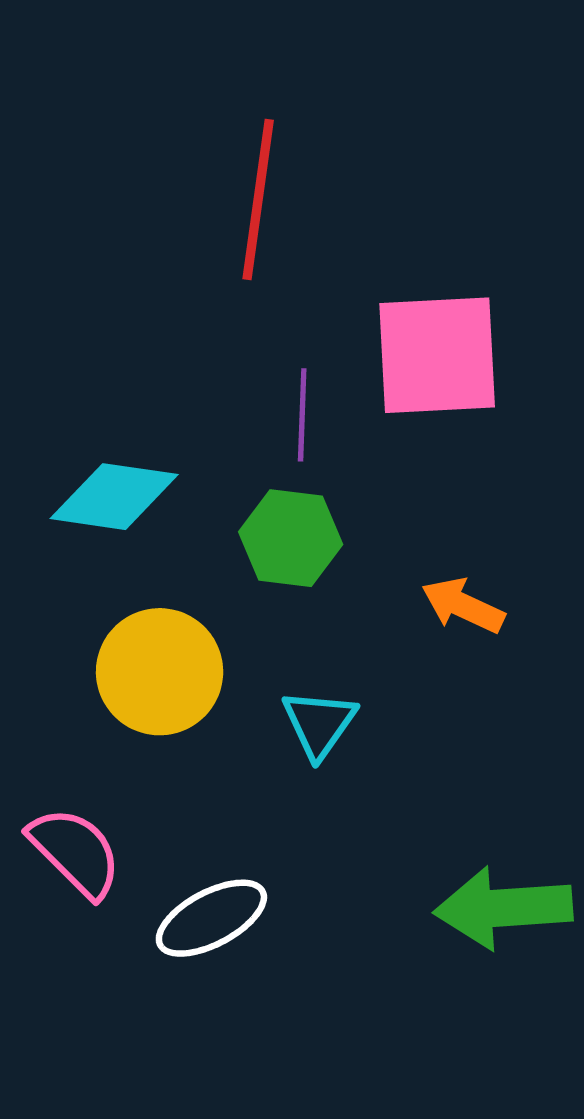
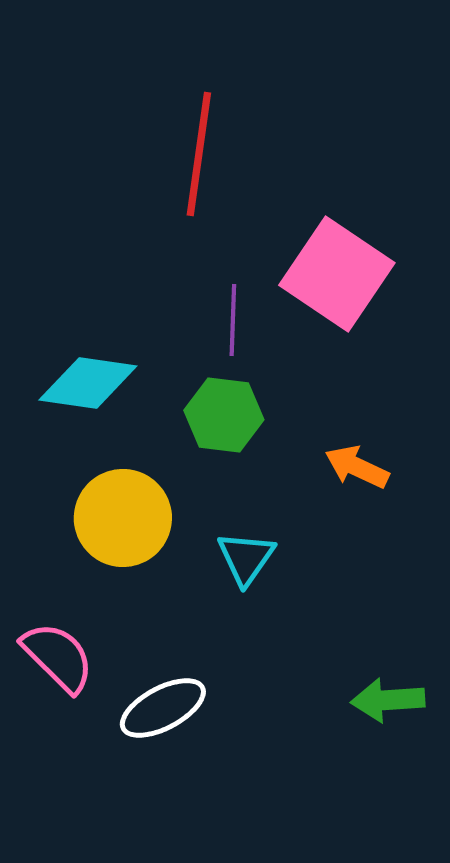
pink square: (437, 355) -> (337, 274), turned 37
green arrow: (503, 908) -> (388, 700), size x0.7

